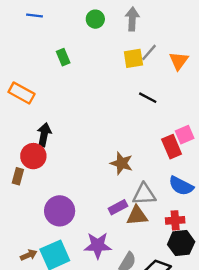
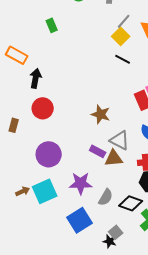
yellow square: (133, 58) -> (121, 36), moved, turned -36
black arrow: (44, 135) -> (36, 78), moved
red circle: (33, 156) -> (43, 108), moved
gray triangle: (144, 194) -> (120, 140), turned 30
purple rectangle: (118, 207) -> (98, 151), turned 56

